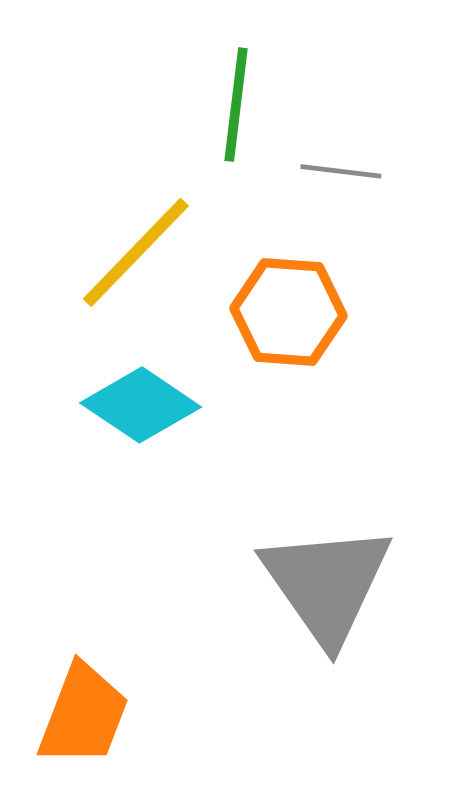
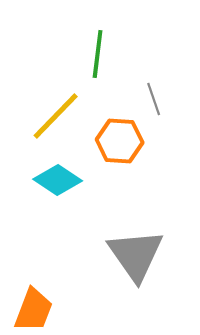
gray line: (341, 171) -> (154, 99), moved, turned 64

